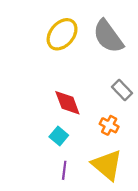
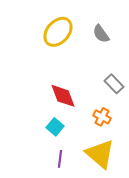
gray semicircle: (108, 36) -> (101, 34), size x0.6

